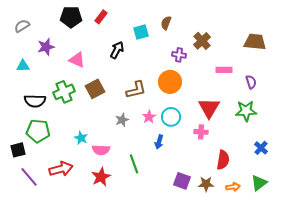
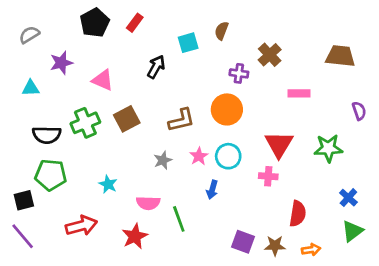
black pentagon: (71, 17) -> (95, 23), turned -30
purple semicircle: (251, 82) -> (359, 111), moved
pink semicircle: (101, 150) -> (148, 203), moved
purple line: (29, 177) -> (23, 236), moved
green triangle: (259, 183) -> (352, 231), moved

